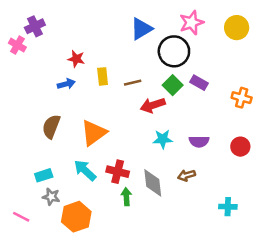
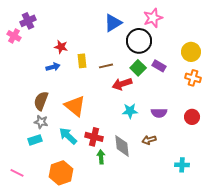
yellow circle: (237, 28) -> (191, 52), moved
orange triangle: (94, 133) -> (75, 106), turned -45
gray star: (51, 197) -> (41, 122), moved

